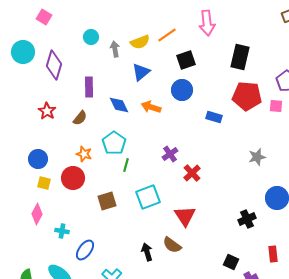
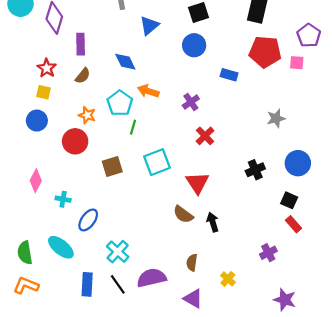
purple rectangle: (89, 87) -> (81, 44), moved
orange arrow: (151, 107) -> (148, 91), moved
purple cross: (170, 154) -> (191, 102), moved
yellow square: (44, 183) -> (43, 92), moved
black cross: (247, 219) -> (255, 170), moved
black arrow: (147, 252) -> (213, 222), moved
red rectangle: (273, 254) -> (293, 224), turned -35
black square: (231, 262) -> (289, 200), moved

